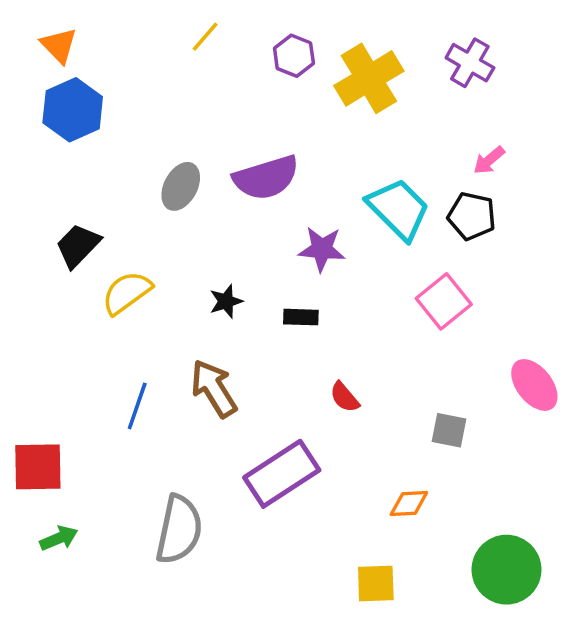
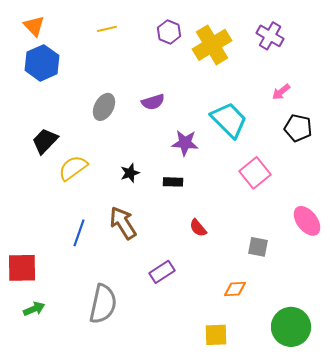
yellow line: (205, 37) -> (107, 29), moved, turned 36
purple semicircle: (266, 178) -> (153, 102), size x0.6
black pentagon: (472, 216) -> (298, 128), moved
purple rectangle: (282, 474) -> (162, 272), size x0.6

